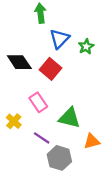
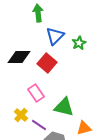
black diamond: (19, 62) -> (19, 57), turned -55
yellow cross: (14, 121) -> (21, 115), moved

